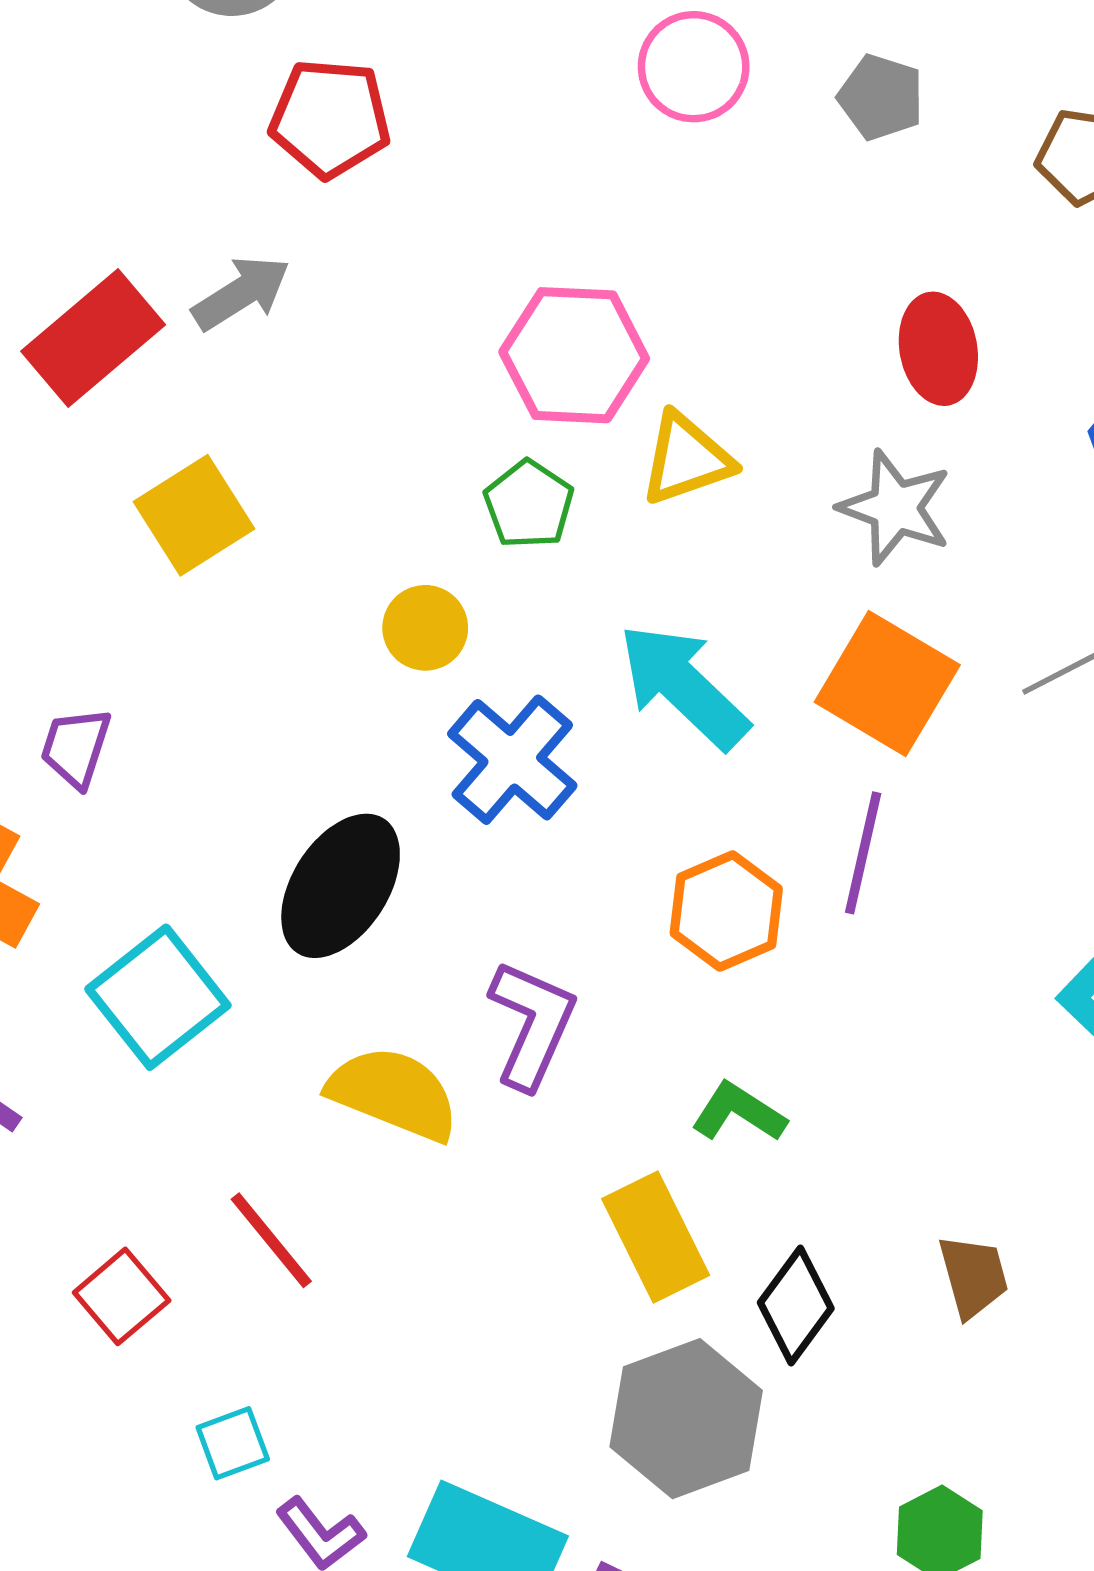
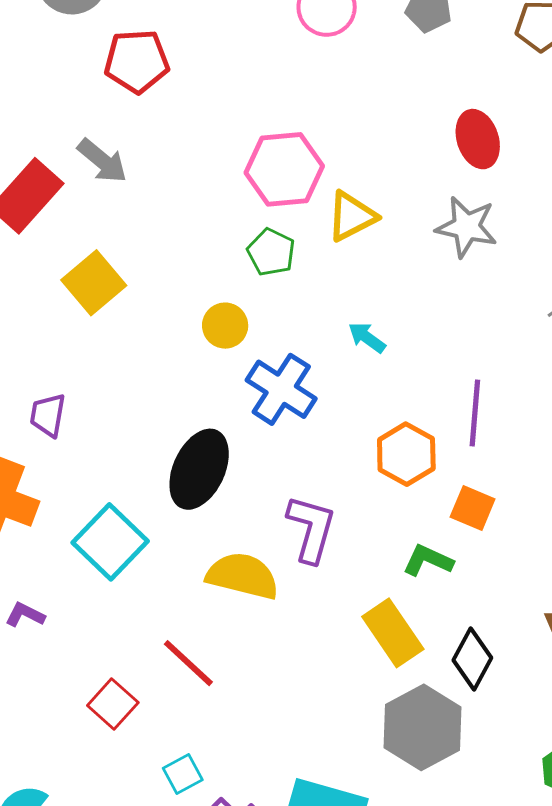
gray arrow: (241, 293) -> (102, 161), turned 80
orange square: (887, 683) -> (473, 508), moved, size x0.6
cyan arrow: (684, 686) -> (367, 338), size x0.5

